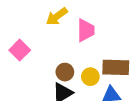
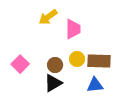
pink square: (20, 50) -> (20, 64), moved
yellow circle: (90, 77) -> (77, 59), moved

